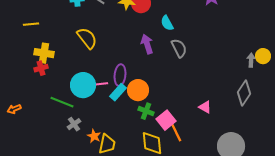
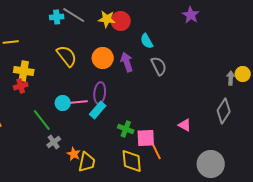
cyan circle: (83, 85) -> (63, 103), size x0.6
orange circle: (138, 90) -> (103, 58), moved
green line: (62, 102) -> (42, 120), turned 30
pink square: (166, 120) -> (146, 138), turned 36

